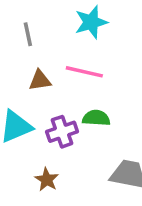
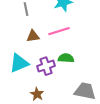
pink line: (84, 72) -> (59, 31), turned -30

